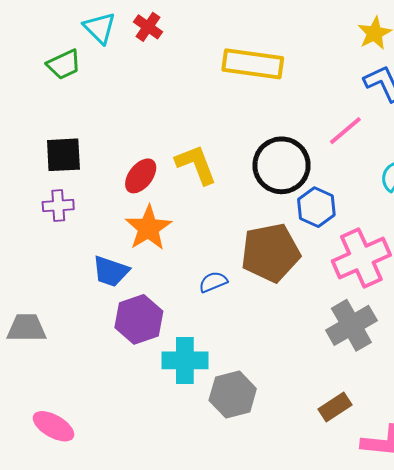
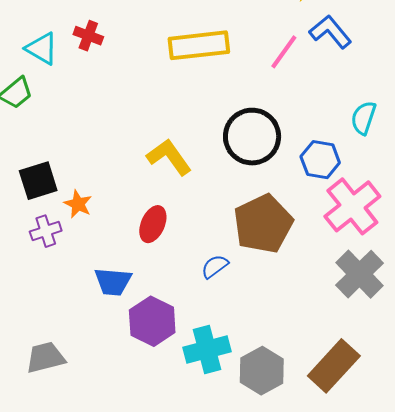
pink line: (345, 131) -> (284, 52), moved
red ellipse: (141, 176) -> (153, 224), moved
blue hexagon: (316, 207) -> (320, 160), moved
orange star: (148, 228) -> (78, 204), moved, size x0.6
brown rectangle: (335, 407) -> (334, 366), moved, size x1.6

